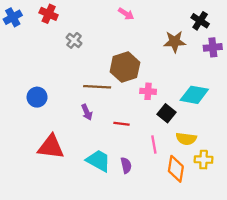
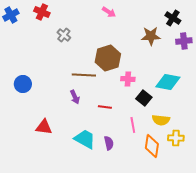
blue circle: (37, 97) -> (23, 84), moved
red triangle: (51, 147) -> (44, 127), size x0.7

